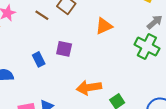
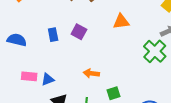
orange arrow: (89, 88) -> (91, 73), size x0.7

